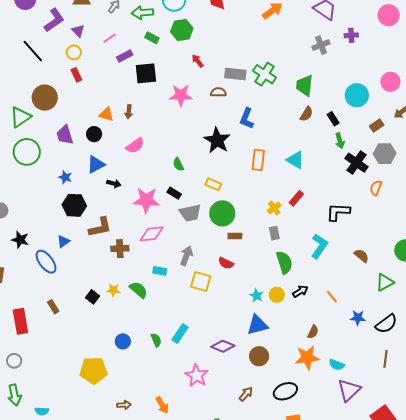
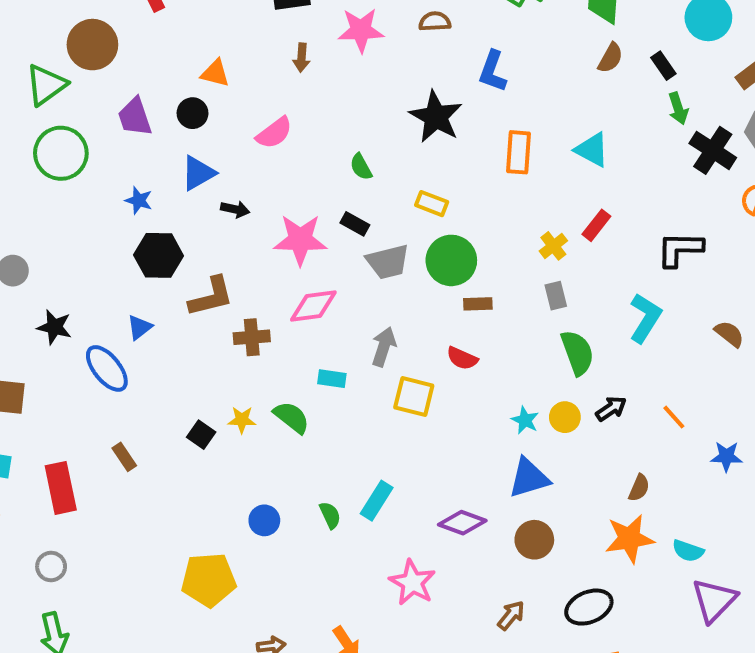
brown arrow: (129, 112) -> (301, 58), moved

